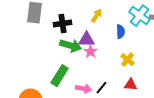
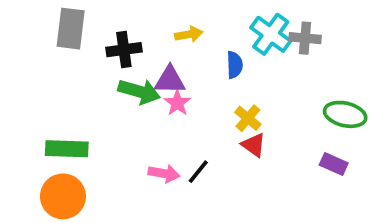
yellow arrow: (97, 16) -> (189, 34), turned 48
green rectangle: (60, 76) -> (67, 149), moved, turned 60
red triangle: (131, 85) -> (254, 145), moved, turned 32

